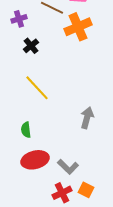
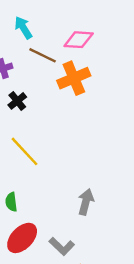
gray arrow: (87, 118) -> (86, 202), moved
red ellipse: (35, 160) -> (22, 238), turned -32

